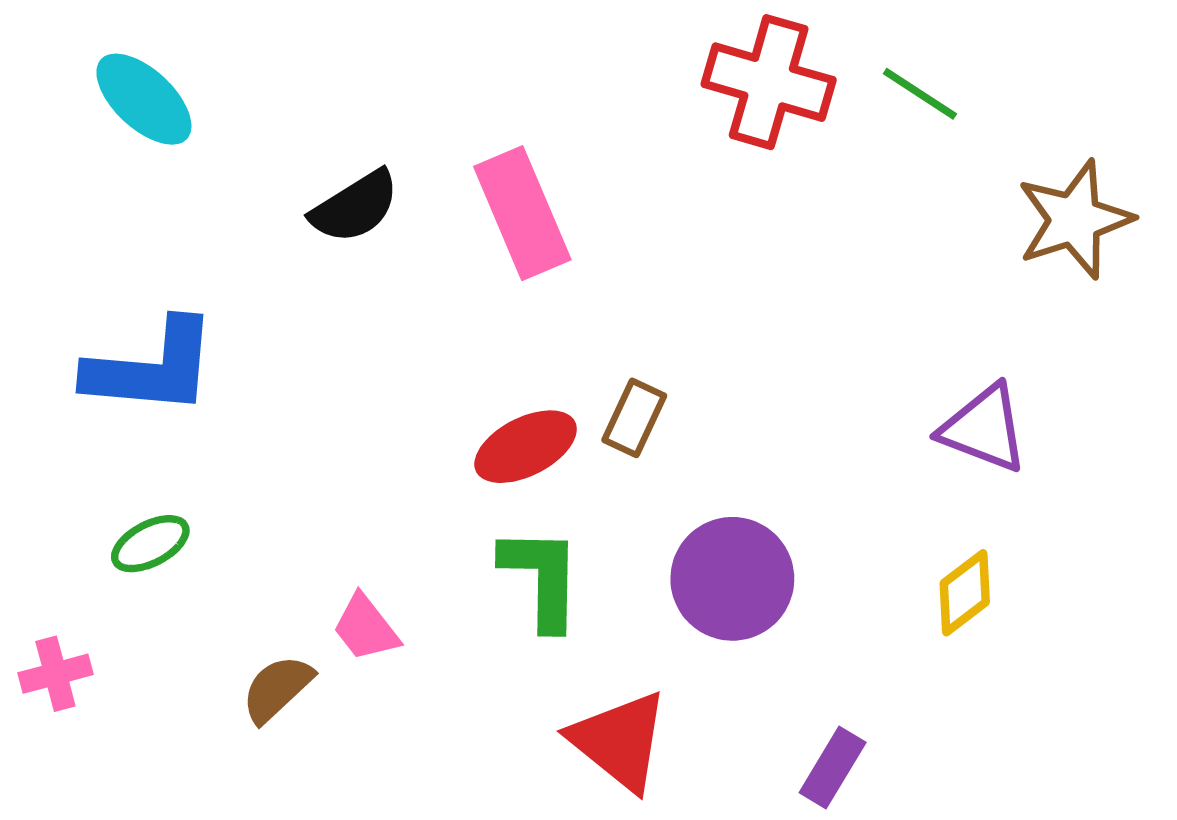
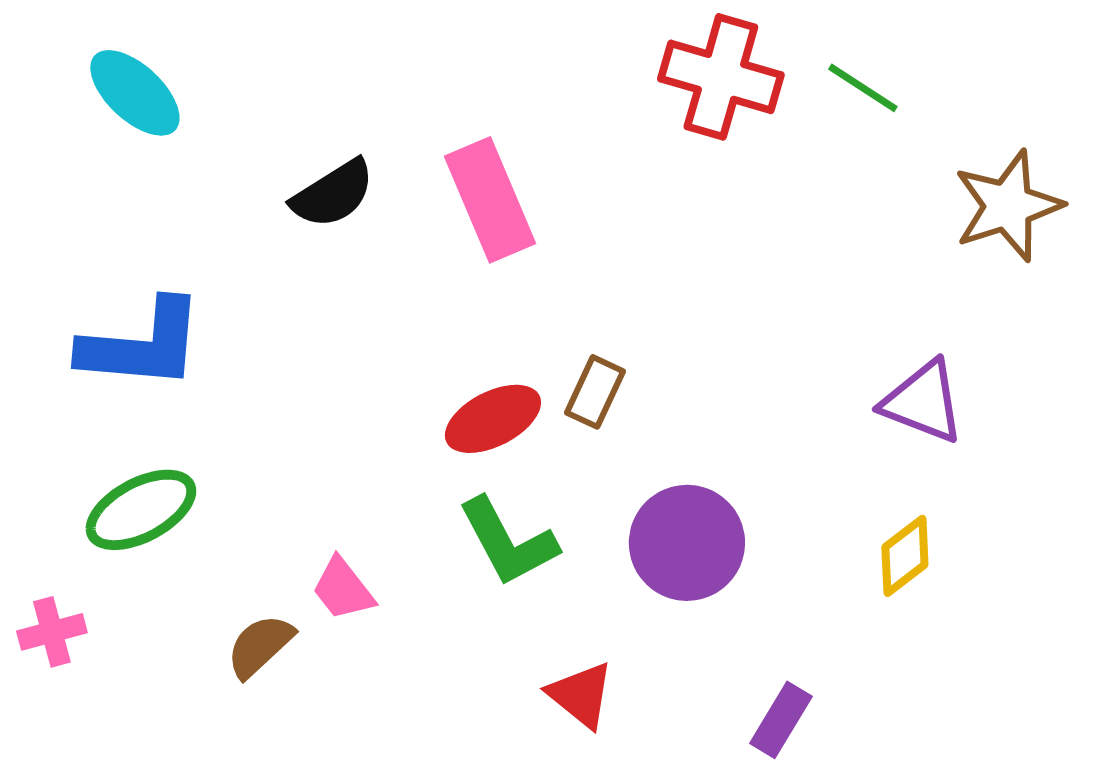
green ellipse: (150, 544) -> (141, 510), size x1.5
green L-shape: (542, 578) -> (508, 542), turned 151
red triangle: (619, 741) -> (581, 695), size x0.7

